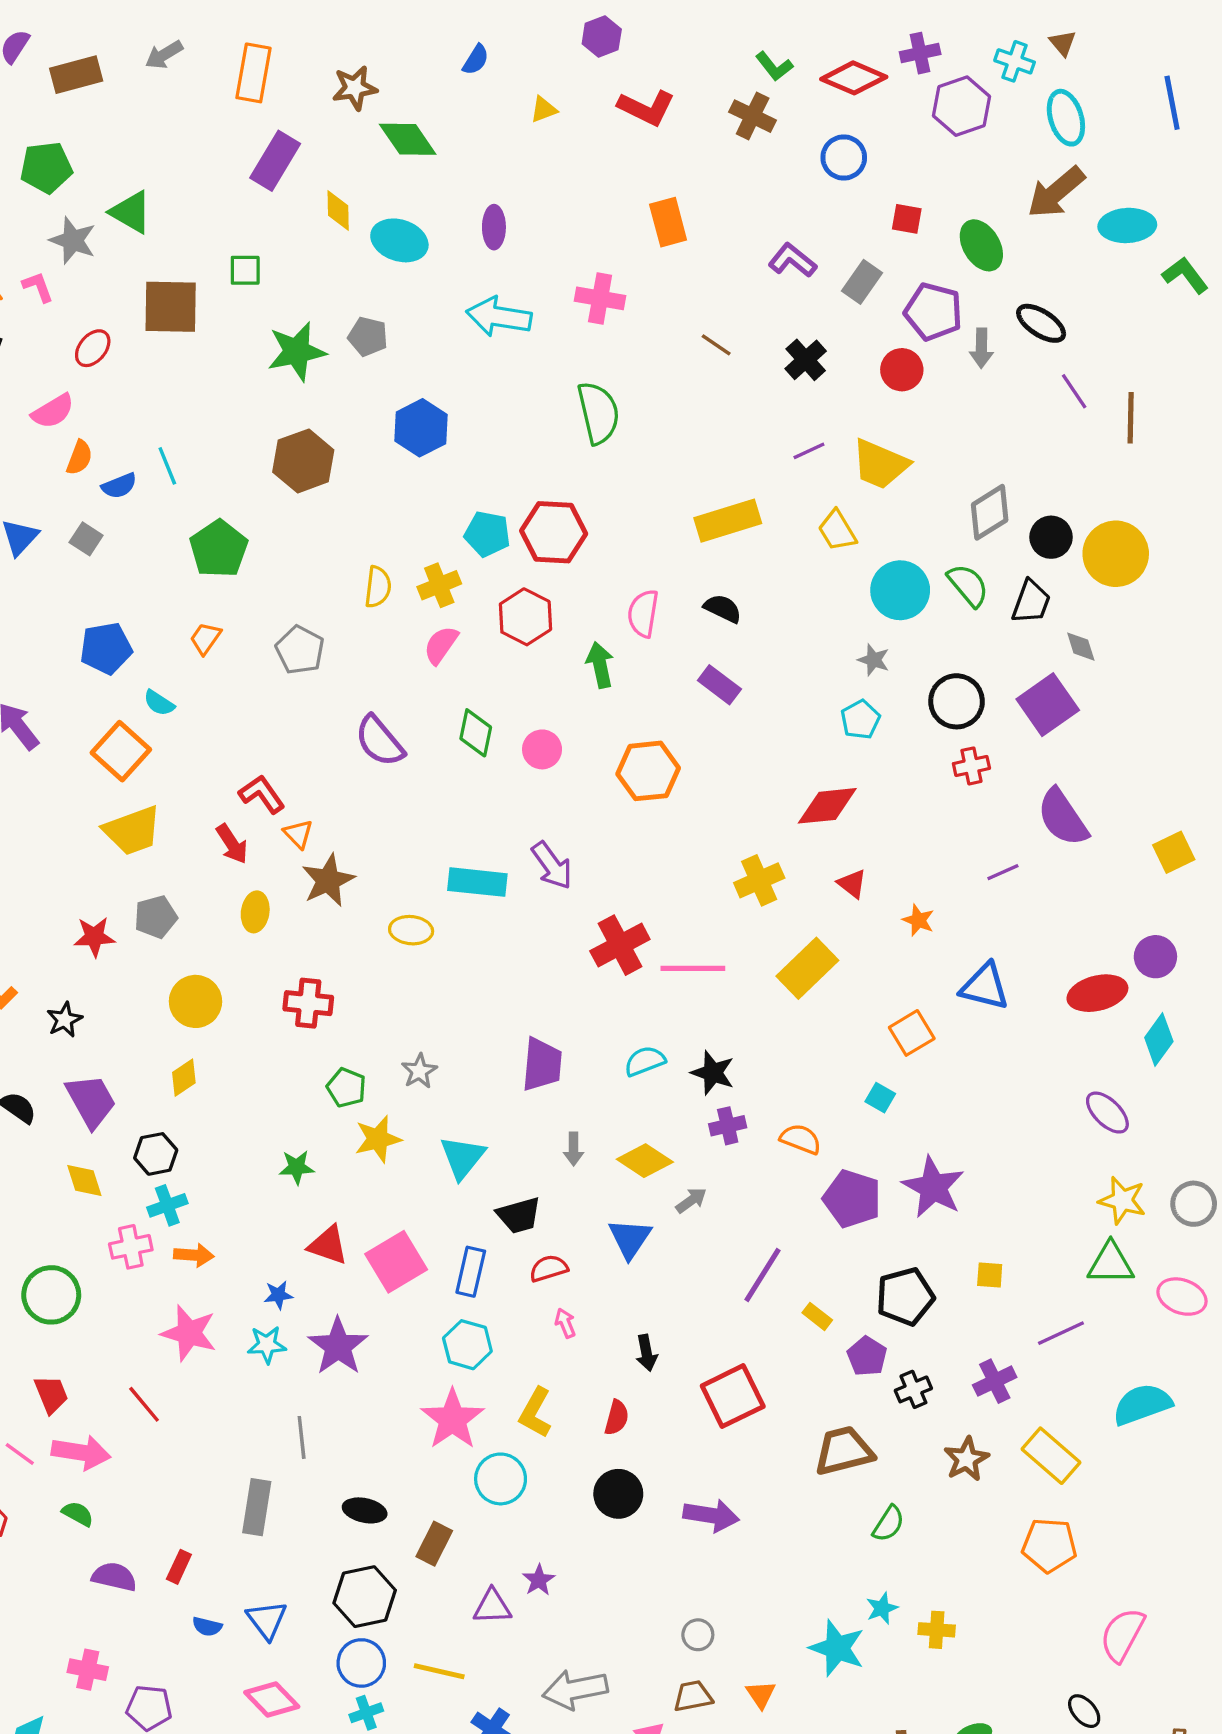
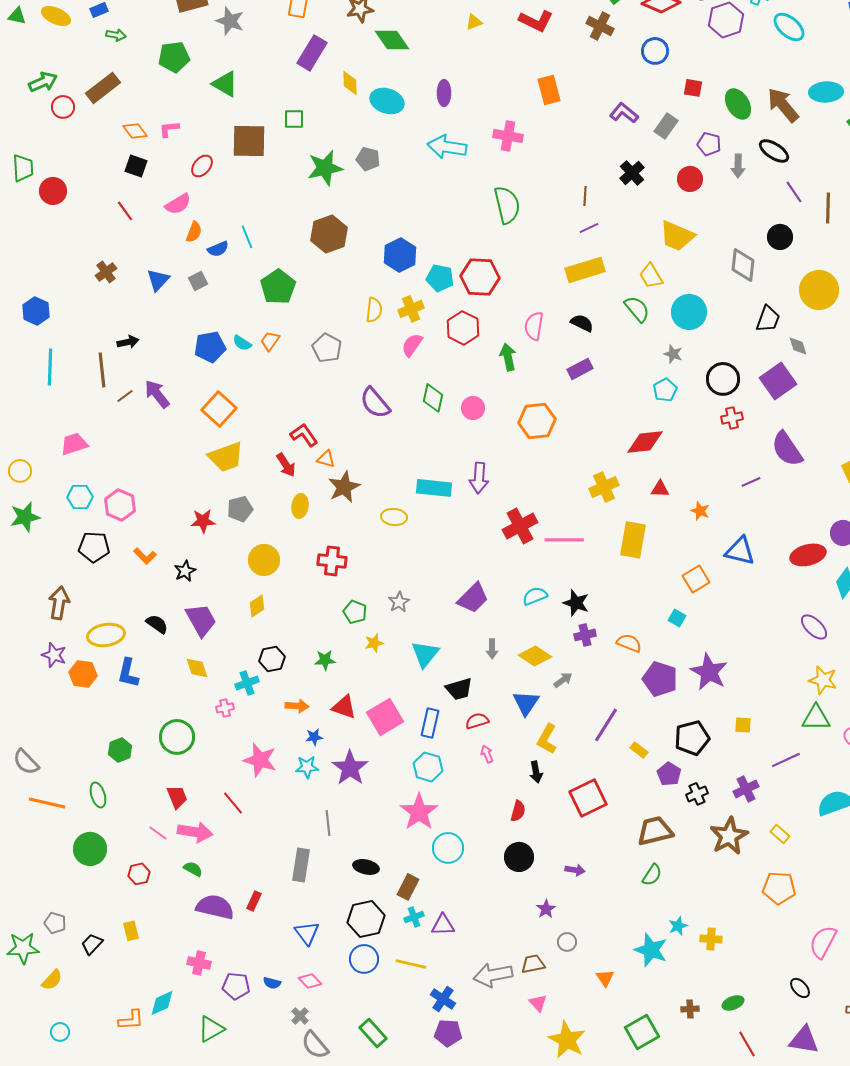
cyan ellipse: (1066, 118) -> (789, 27), turned -32
brown arrow: (1056, 192) -> (783, 105), moved, turned 90
gray star: (73, 240) -> (230, 21), moved
pink L-shape: (38, 287) -> (169, 129), turned -75
purple pentagon: (933, 312) -> (709, 144), size x0.7
brown line: (716, 345) -> (585, 196), moved, turned 60
blue hexagon: (421, 428) -> (400, 255), moved
purple line: (809, 451) -> (589, 228), moved
gray diamond: (990, 512) -> (743, 265), turned -52
black circle: (1051, 537) -> (780, 237), moved
gray square: (86, 539) -> (198, 281), turned 30
green semicircle: (968, 585) -> (637, 309), moved
purple rectangle: (719, 685) -> (580, 369), turned -65
cyan semicircle: (159, 703) -> (242, 343), moved
orange triangle: (298, 834) -> (326, 459), turned -30
purple arrow: (552, 865) -> (479, 478), turned 40
red triangle: (852, 884) -> (660, 489), turned -36
yellow rectangle: (807, 968) -> (633, 540), turned -36
purple trapezoid: (542, 1064) -> (473, 598), turned 40
yellow star: (378, 1139) -> (374, 643), size x0.7
black hexagon: (156, 1154) -> (272, 659), moved
pink cross: (131, 1247) -> (225, 708), size x0.7
orange arrow: (194, 1255) -> (297, 706), moved
yellow L-shape: (535, 1413) -> (547, 739), moved
yellow rectangle: (1051, 1456) -> (780, 834), size x0.6
brown star: (966, 1459) -> (729, 836), size x1.4
purple arrow: (711, 1515) -> (575, 870), size x0.6
green semicircle: (889, 1524) -> (652, 875), moved
purple semicircle: (114, 1577) -> (215, 907), size x1.4
purple star: (539, 1580) -> (546, 909), moved
blue semicircle: (207, 1626) -> (272, 983), moved
brown trapezoid: (693, 1696) -> (533, 964), moved
pink diamond: (272, 1699) -> (310, 981), size x0.7
cyan cross: (366, 1713) -> (414, 917), moved

